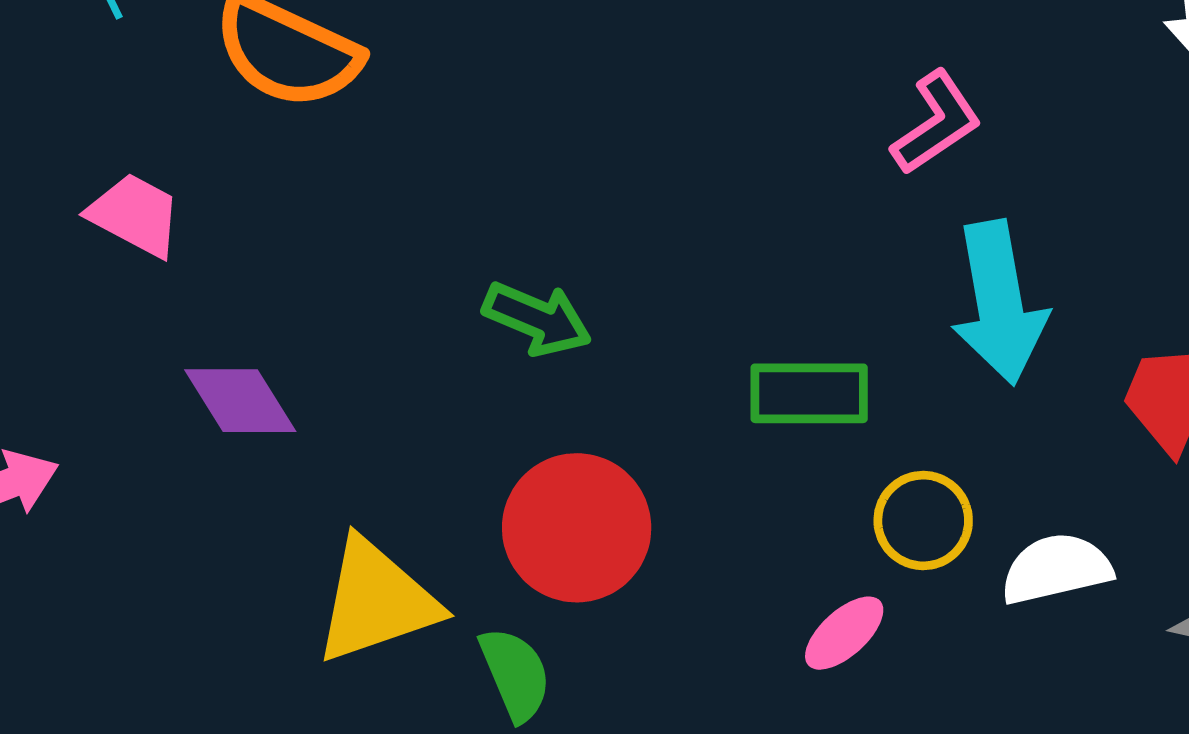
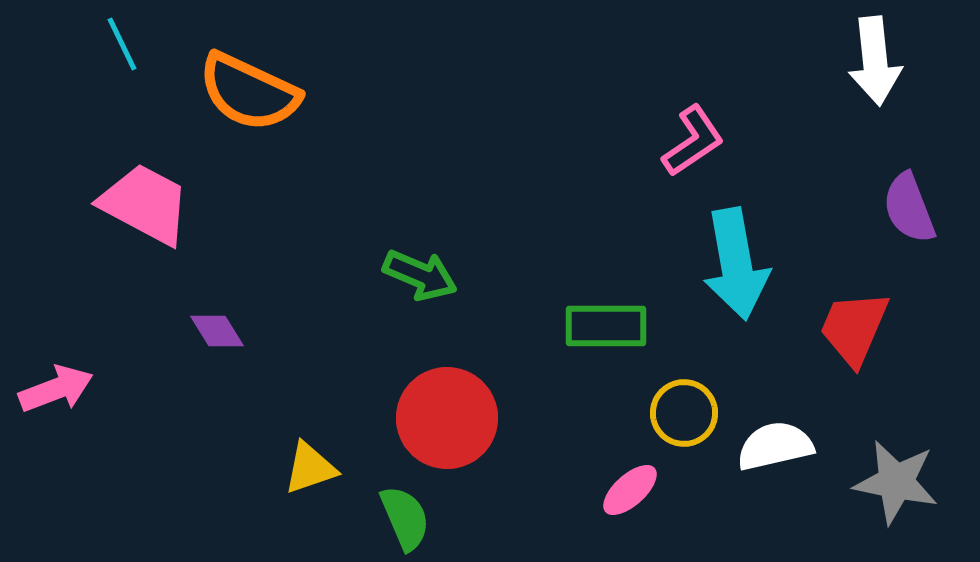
pink trapezoid: (135, 215) -> (145, 204), size x1.4
purple diamond: (240, 401) -> (217, 331), size x0.7
yellow triangle: (376, 601) -> (310, 468), size x0.6

